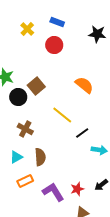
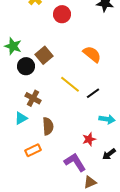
black line: (82, 133) -> (93, 93), moved
cyan triangle: (16, 157) -> (21, 118), moved
red star: (77, 189) -> (89, 139), moved
purple L-shape: (53, 192) -> (75, 162), moved

